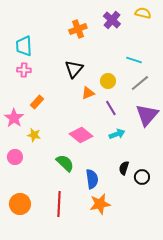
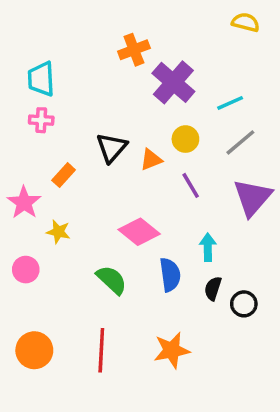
purple cross: (112, 20) -> (173, 82), moved, size x1.4
cyan line: (134, 60) -> (230, 103), turned -42
black triangle: (74, 69) -> (112, 148), moved
cyan arrow: (117, 134) -> (208, 247), moved, turned -70
blue semicircle: (92, 179) -> (170, 275), moved

